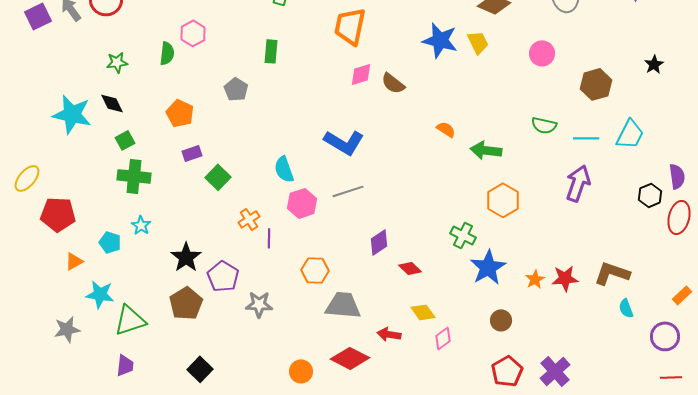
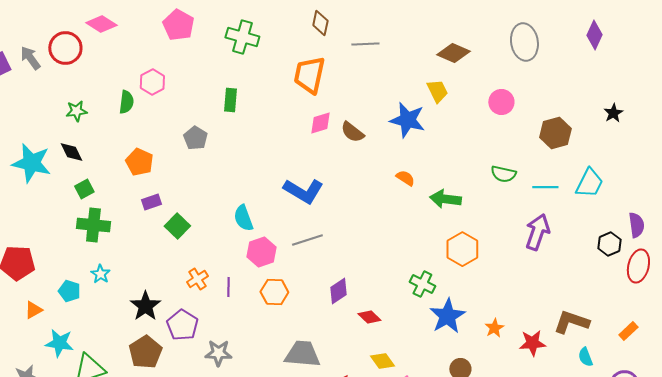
blue star: (440, 40) -> (407, 120), moved
orange cross: (249, 219) -> (197, 279), moved
orange hexagon: (315, 270) -> (274, 292), moved
red star: (565, 278) -> (532, 343), moved
orange rectangle: (682, 295) -> (628, 331), moved

